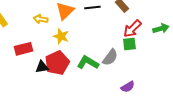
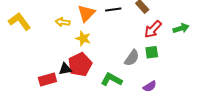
green square: (129, 44) -> (152, 52), moved
red rectangle: (23, 49) -> (47, 80), moved
green L-shape: (88, 63) -> (111, 80), moved

